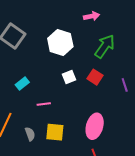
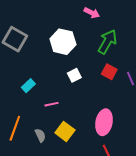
pink arrow: (92, 16) -> (92, 13), turned 42
red square: (95, 77) -> (109, 72), moved
yellow square: (55, 132) -> (65, 131), turned 36

